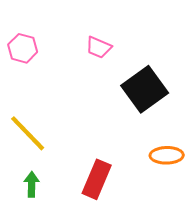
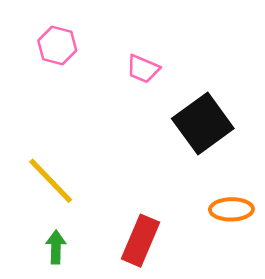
pink hexagon: (23, 48) -> (57, 46), moved

